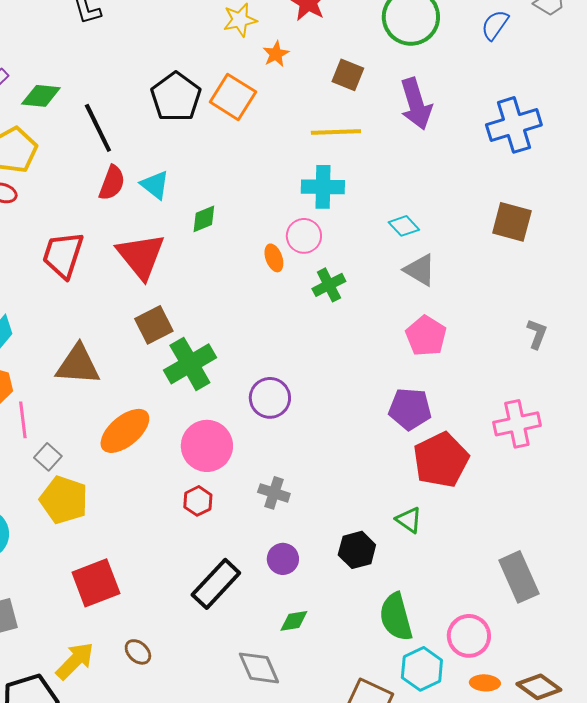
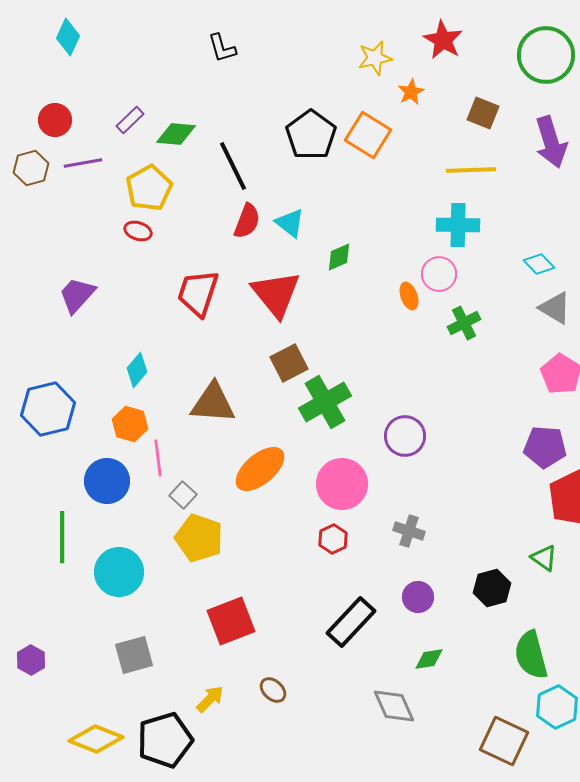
yellow arrow: (75, 661) -> (210, 699), size x0.7

